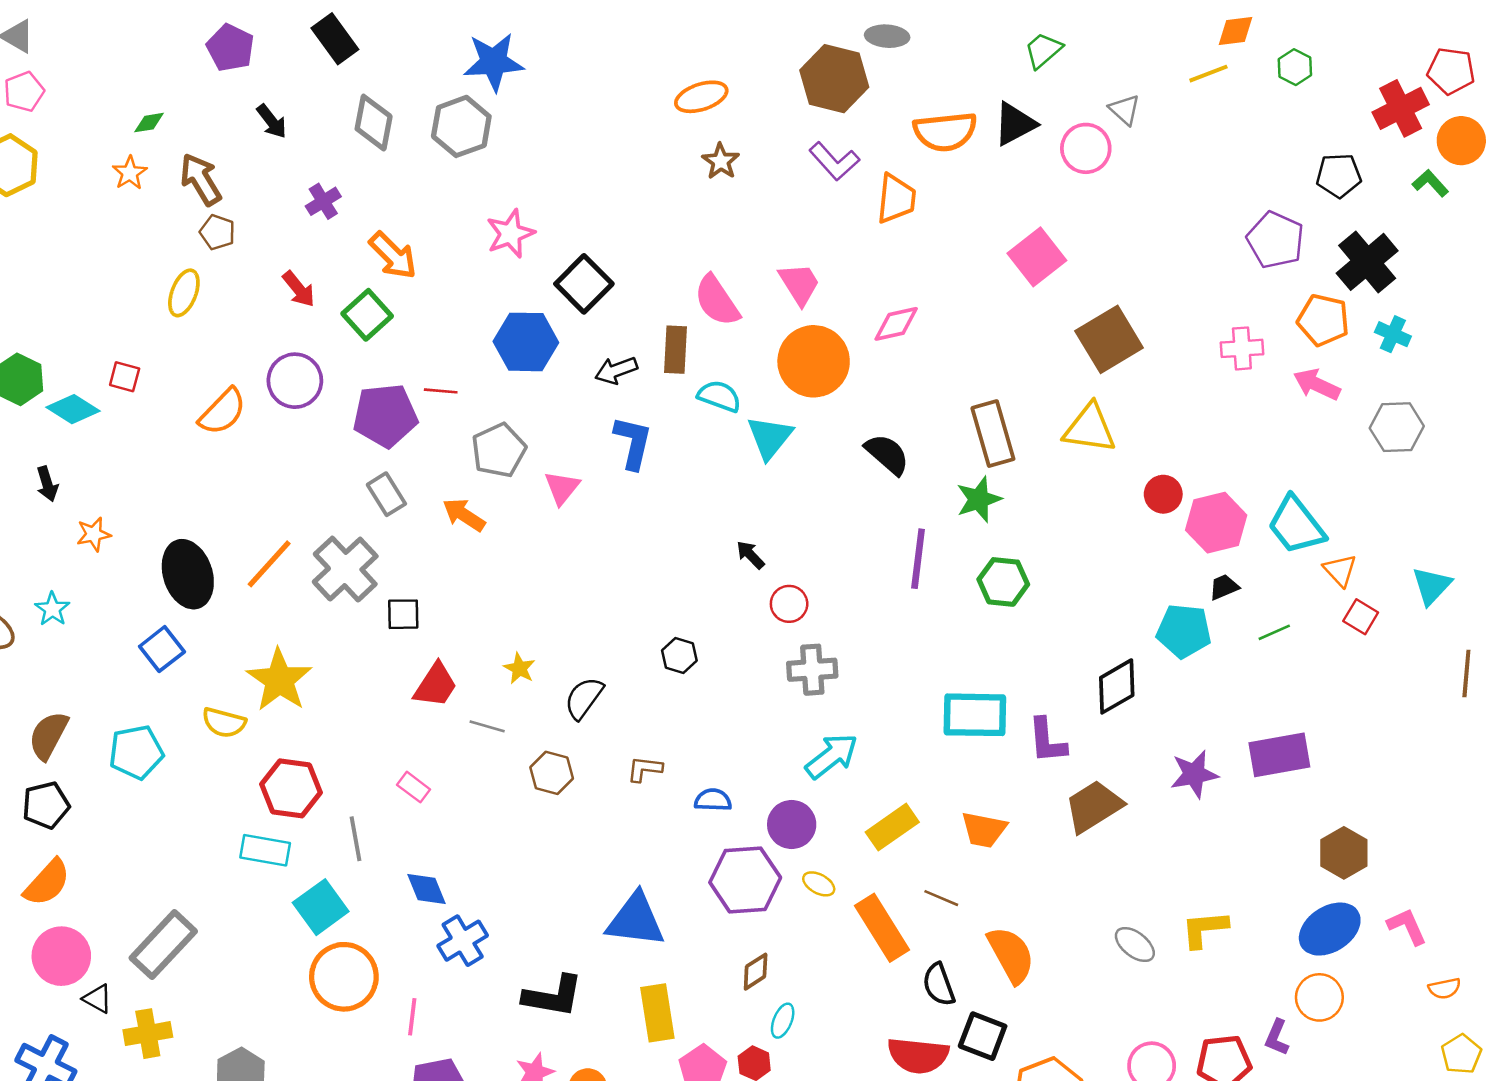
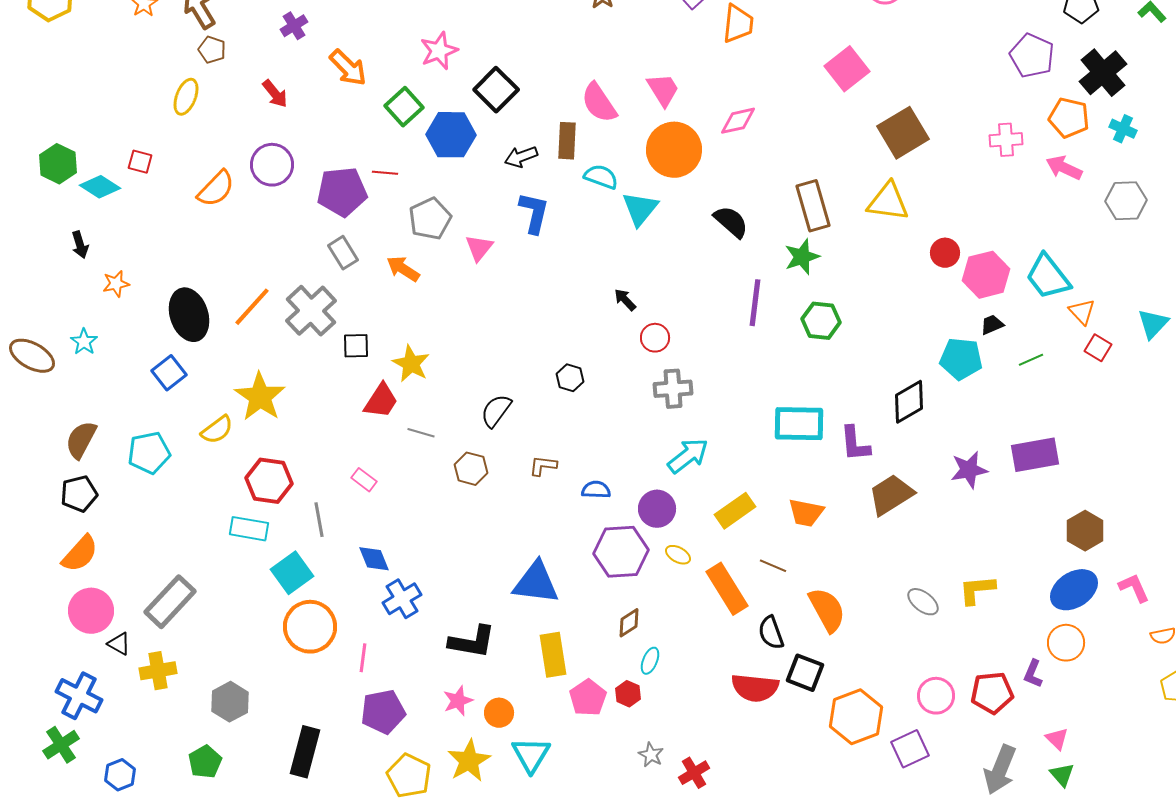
green square: (367, 315) -> (404, 107), moved
yellow star: (519, 668) -> (411, 364), moved, size x1.5
yellow semicircle: (224, 723) -> (217, 430), turned -52

